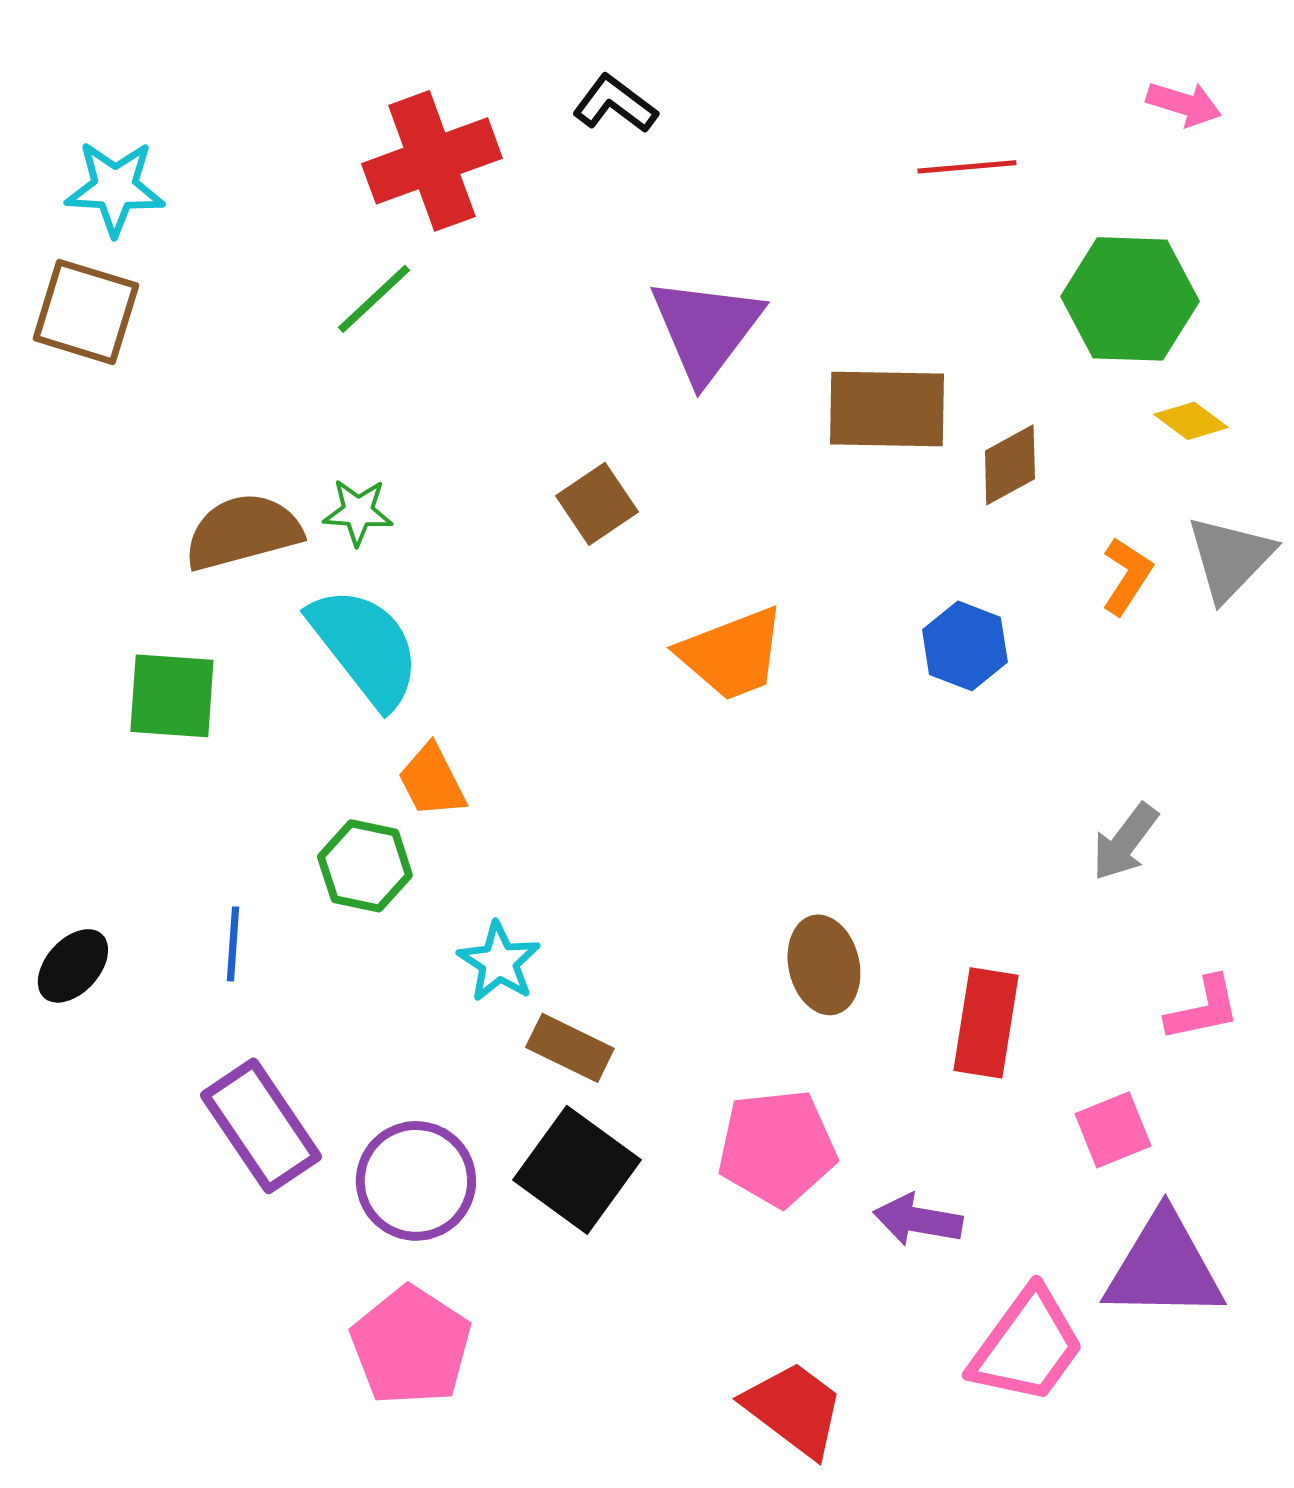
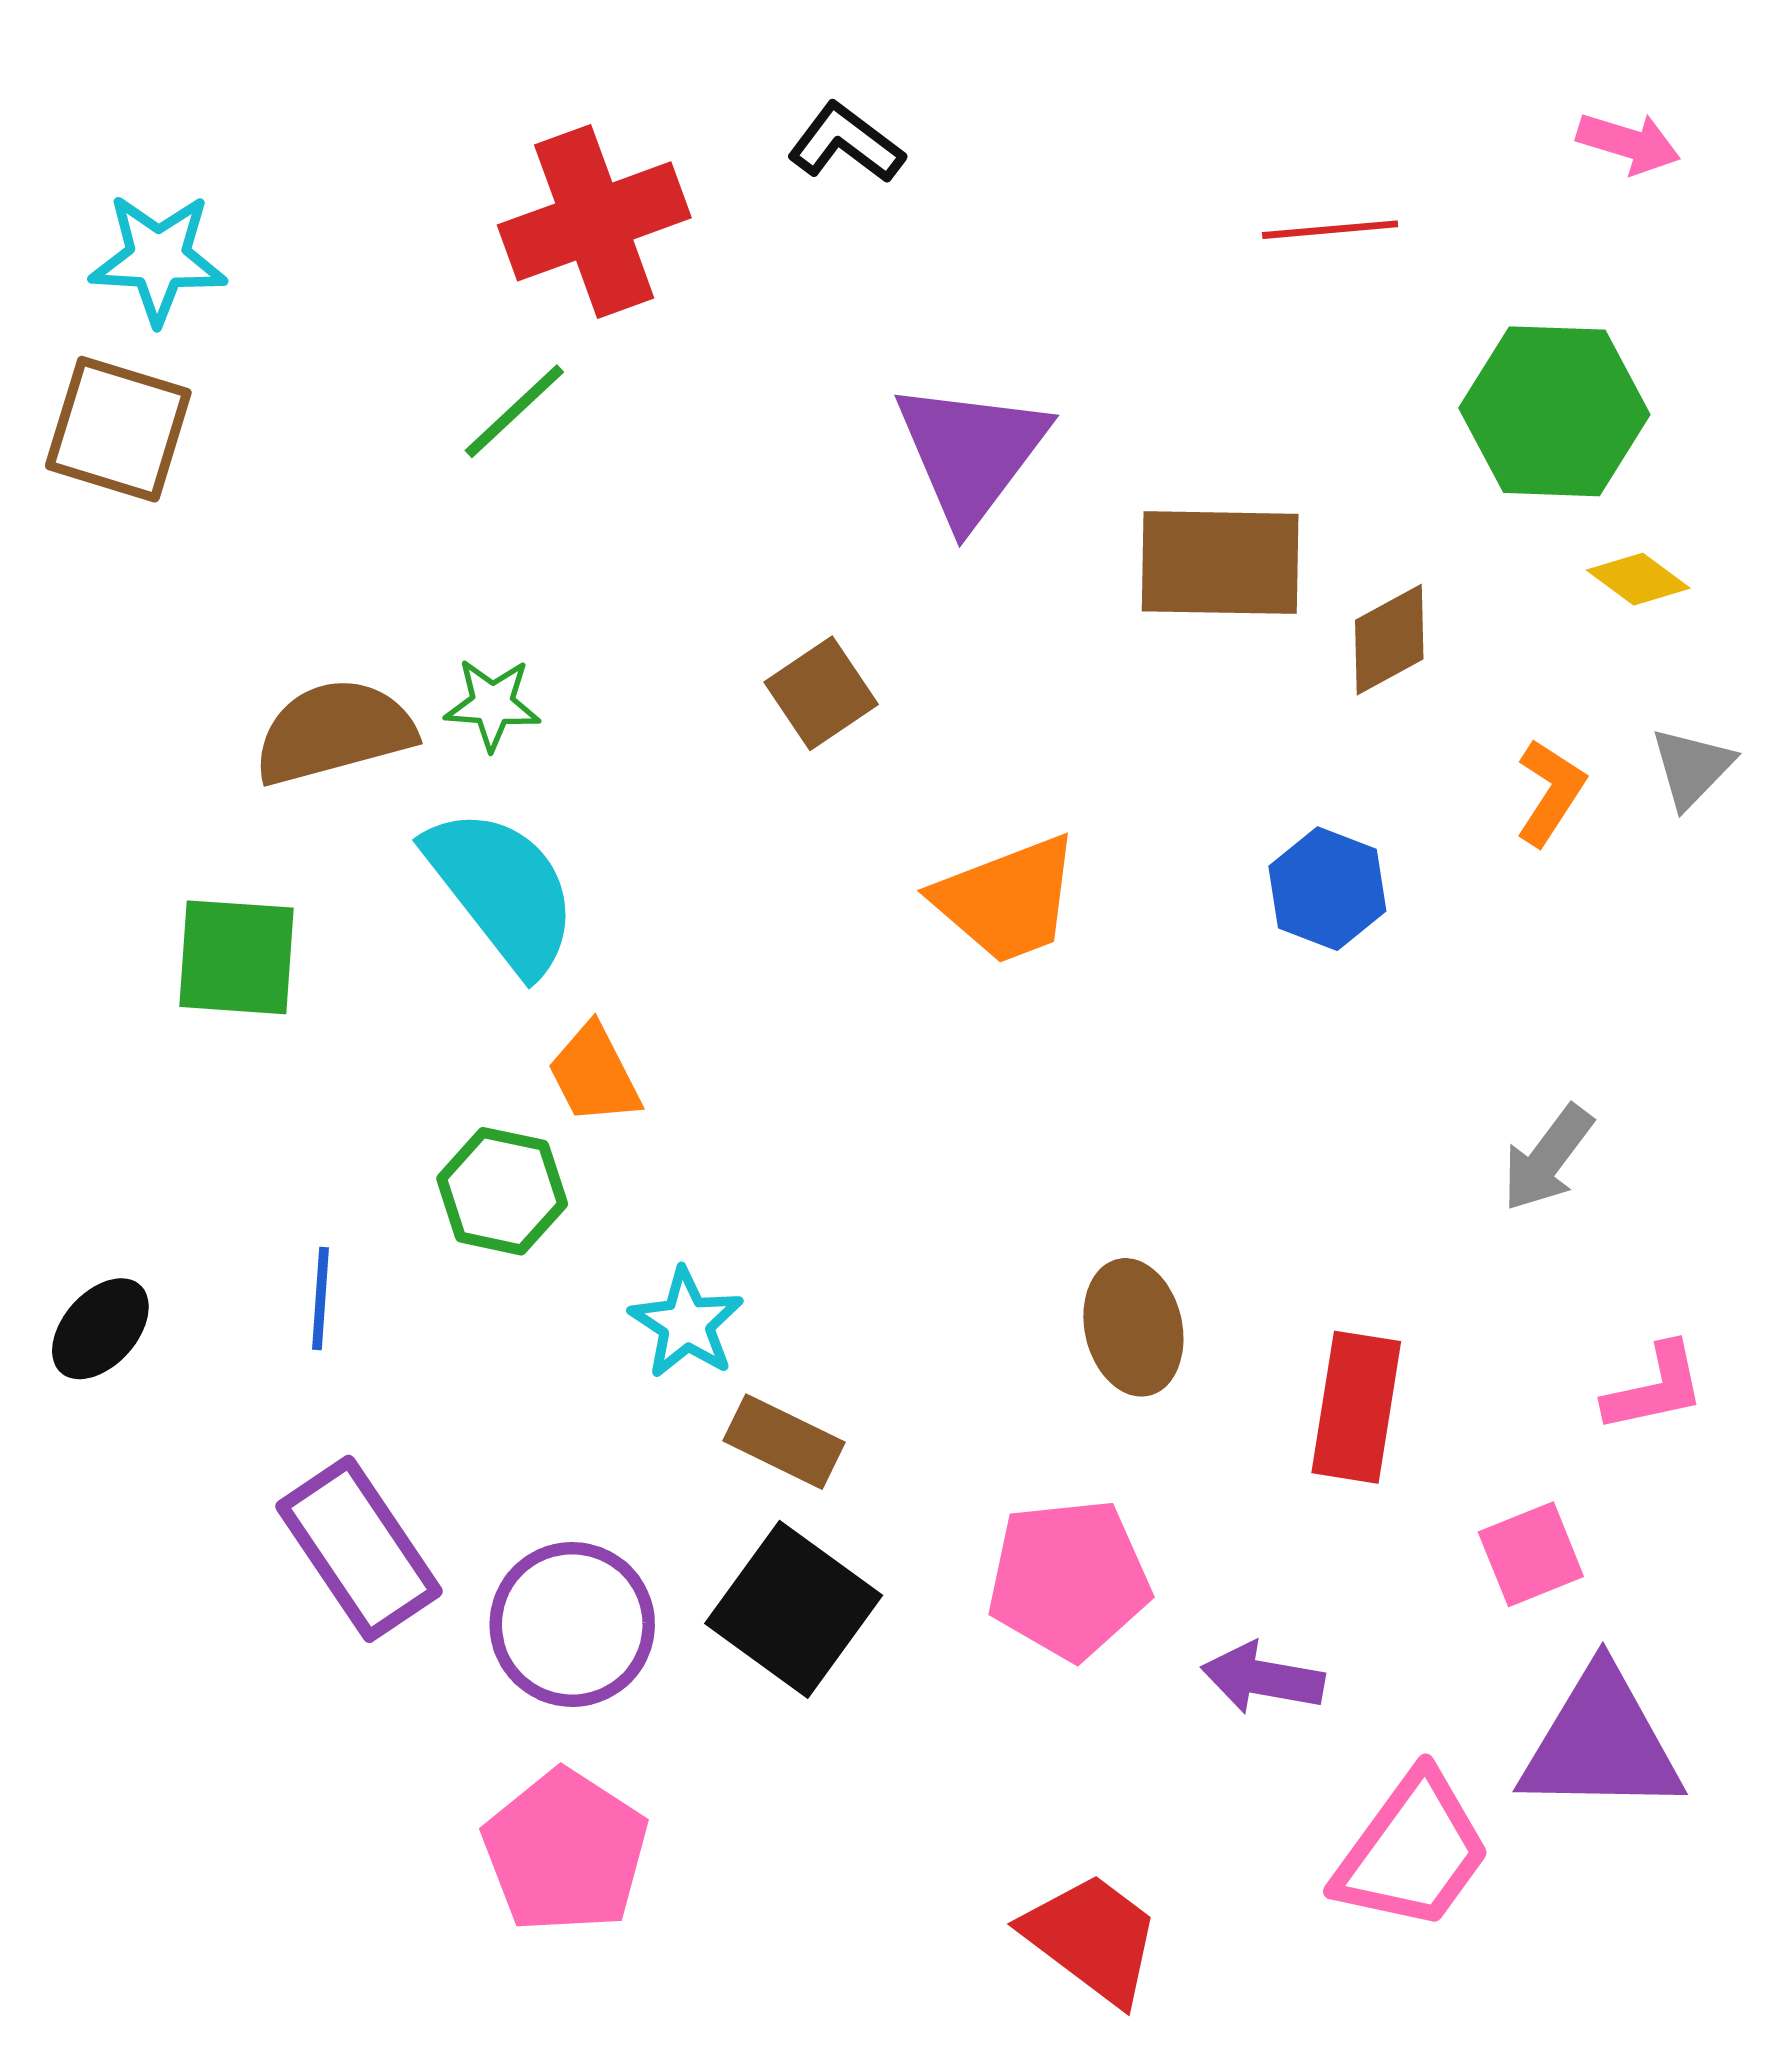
gray triangle: (1230, 558) -> (1692, 768), size x0.7

